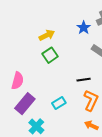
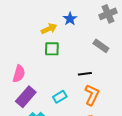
blue star: (84, 28) -> (70, 19), moved
green square: (50, 55) -> (52, 49), turned 35

